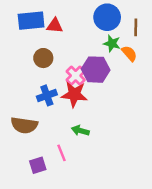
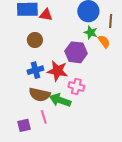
pink cross: (76, 76) -> (76, 86), moved, turned -35
brown semicircle: (24, 125) -> (40, 95), moved
green arrow: (80, 131) -> (60, 100), size x1.5

